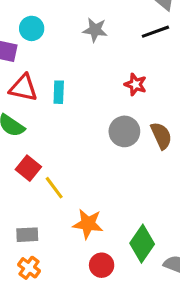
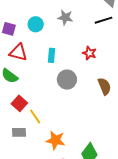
cyan circle: (32, 28) -> (36, 24), moved
cyan rectangle: (59, 92) -> (52, 55), moved
gray circle: (124, 131) -> (67, 80), moved
gray rectangle: (27, 235) -> (19, 132), moved

